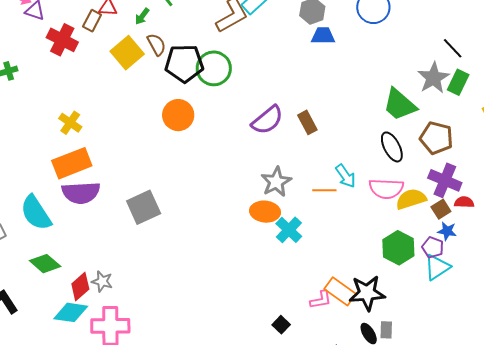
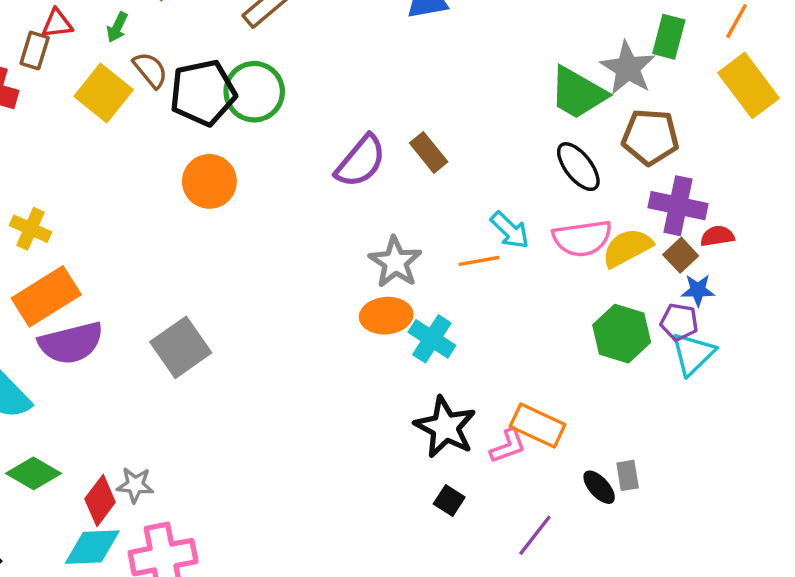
gray star: (433, 78) -> (628, 68), moved
black star: (367, 293) -> (445, 427), moved, turned -30

